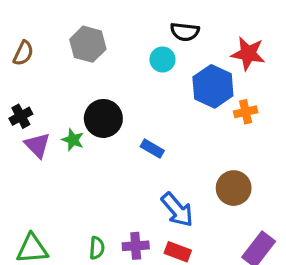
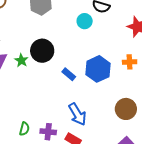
blue hexagon: (213, 86) -> (98, 69), moved
brown circle: (234, 188) -> (126, 109), moved

